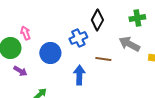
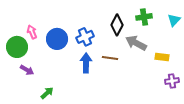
black diamond: (97, 20) -> (117, 25), moved
blue circle: (50, 53) -> (57, 39), moved
blue arrow: (79, 75) -> (86, 63), moved

